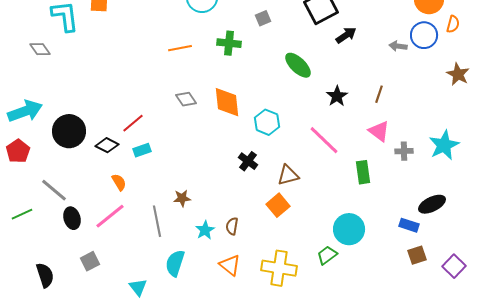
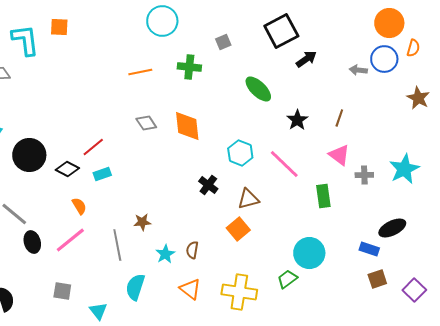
cyan hexagon: (267, 122) -> (240, 153), moved
gray square: (90, 261) -> (62, 291), moved, turned 36

